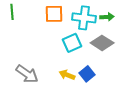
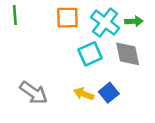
cyan cross: (84, 18) -> (105, 23), turned 30
gray diamond: (102, 43) -> (128, 54), turned 45

